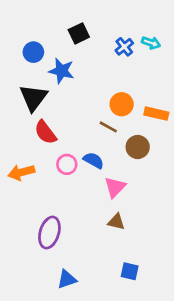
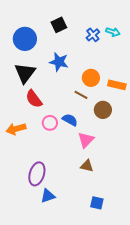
blue circle: (33, 52) -> (25, 39), size x1.5
blue star: (61, 71) -> (59, 62), moved
blue triangle: (67, 279) -> (48, 196), moved

